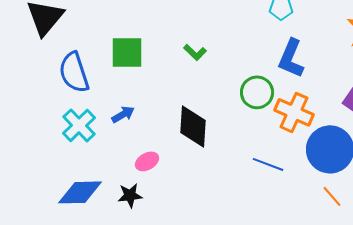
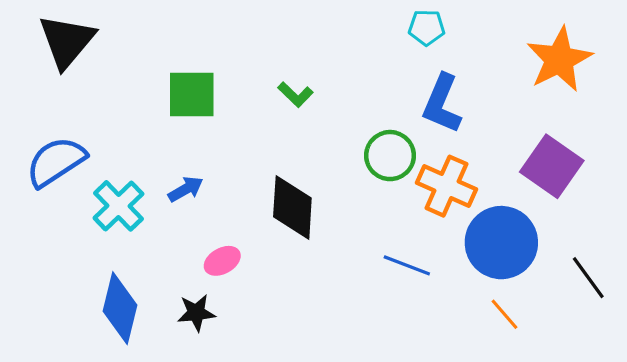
blue semicircle: (74, 72) -> (56, 162), moved, turned 75
blue diamond: (80, 192) -> (120, 308), turned -75

